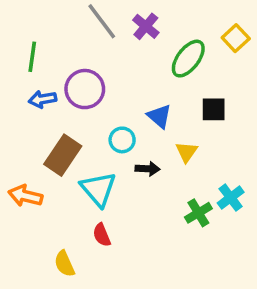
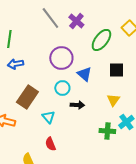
purple circle: (85, 89) -> (61, 58), moved
yellow triangle: (187, 152) -> (113, 100), moved
cyan triangle: (98, 189) -> (48, 117), size x0.6
green cross: (198, 213) -> (107, 131), turned 35

